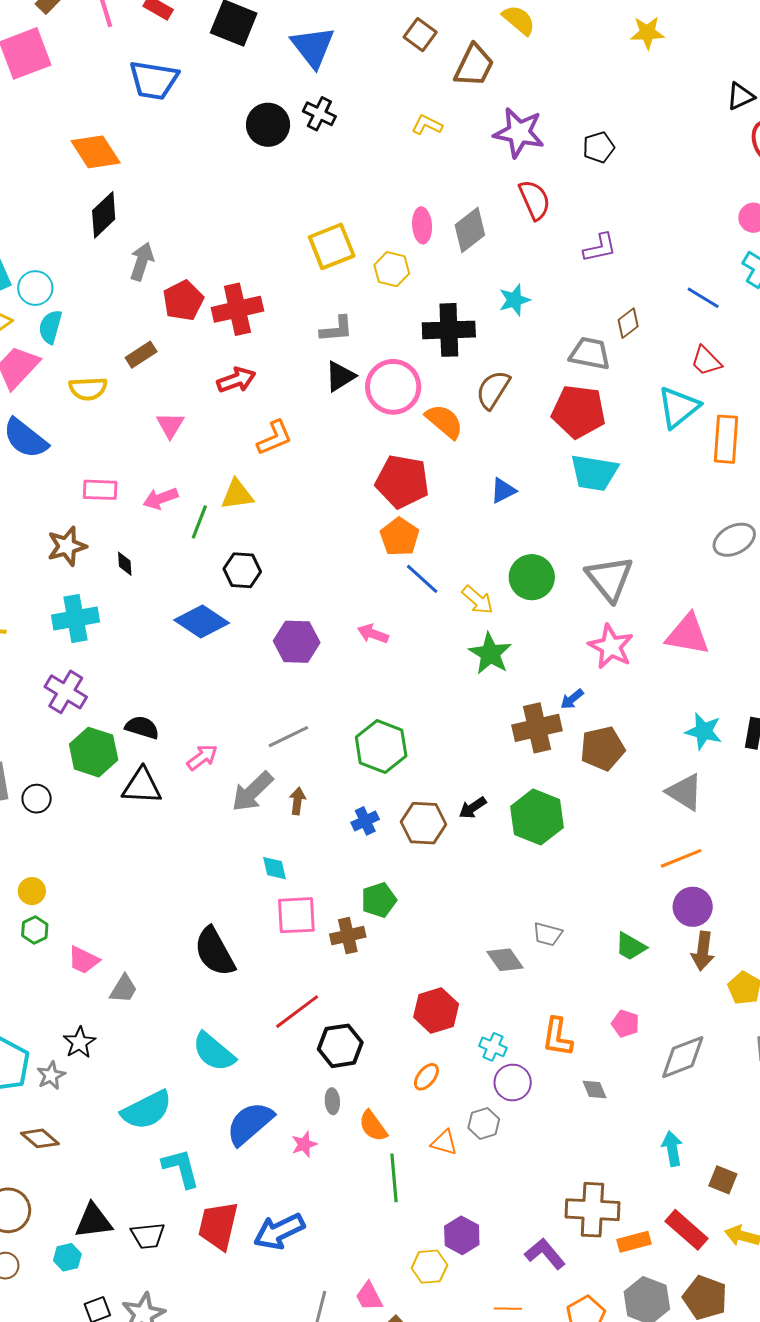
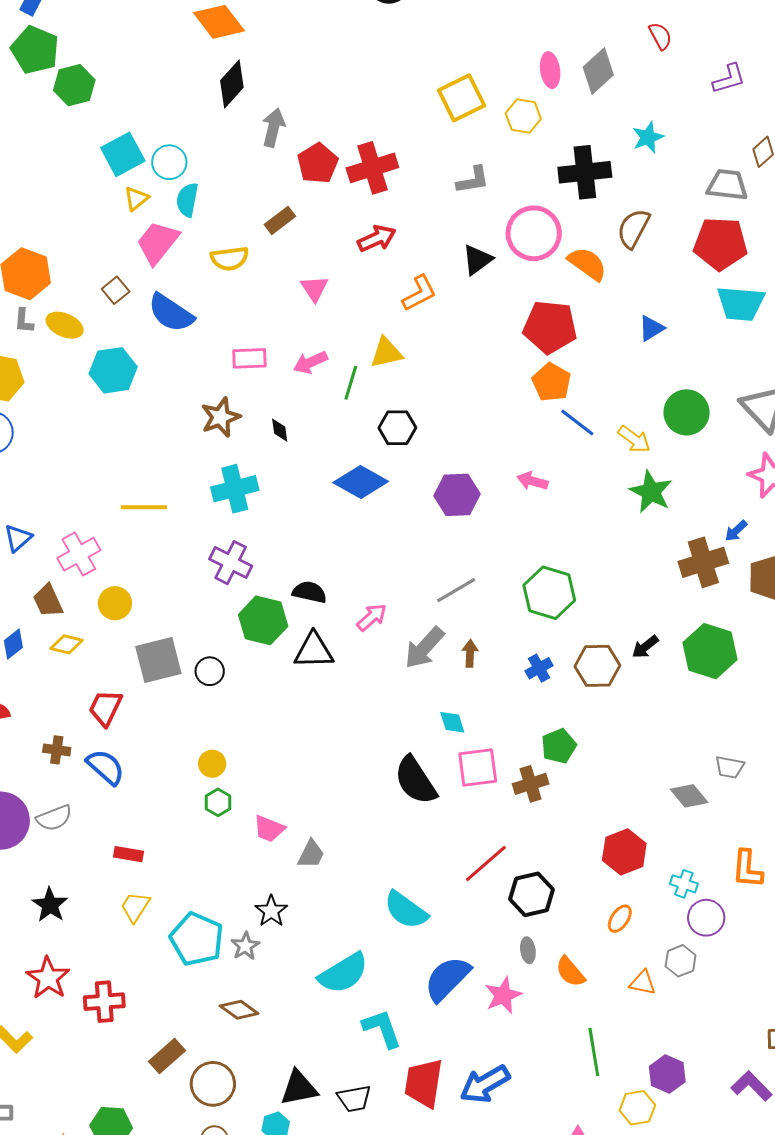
red semicircle: (534, 200) -> (660, 36), size x0.7
black triangle: (340, 376) -> (477, 260), moved
black semicircle: (215, 952) -> (415, 780), moved
pink star: (304, 1144) -> (503, 995), size x1.4
green line: (394, 1178) -> (594, 1052), moved

